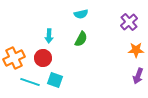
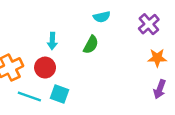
cyan semicircle: (81, 14) -> (102, 17), moved

